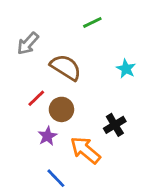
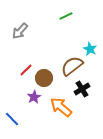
brown semicircle: (66, 67) -> (72, 66), moved, turned -70
blue line: (56, 178) -> (12, 119), moved

